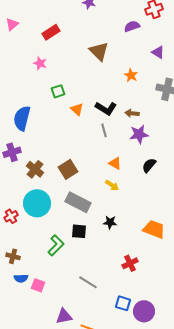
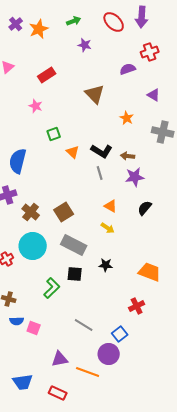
red cross: (130, 263) -> (137, 306), moved
blue square: (123, 303) -> (120, 334), moved, turned 35
purple circle: (144, 311) -> (109, 354), moved

